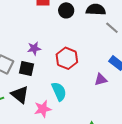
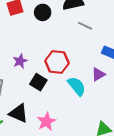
gray line: (112, 28) -> (85, 26), moved
black square: (27, 68) -> (38, 82), moved, turned 35
cyan semicircle: (59, 91) -> (77, 86), moved

